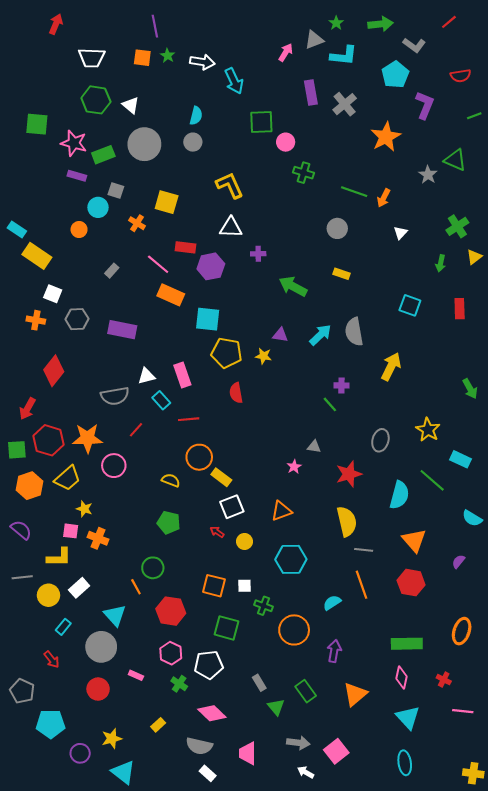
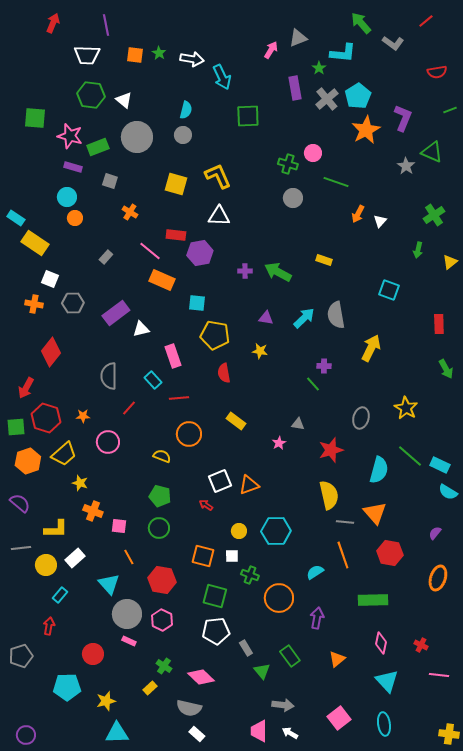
green star: (336, 23) -> (319, 68), moved
green arrow: (380, 24) -> (361, 23), turned -125
purple line: (155, 26) -> (106, 25), moved
cyan L-shape: (344, 56) -> (343, 53), moved
cyan pentagon: (395, 75) -> (358, 96), moved
purple L-shape: (425, 105) -> (403, 118), moved
pink circle: (286, 142) -> (313, 153), moved
orange arrow: (384, 198) -> (358, 214), moved
yellow square: (167, 202) -> (176, 184), moved
cyan circle: (98, 207) -> (67, 197), moved
gray circle: (337, 228) -> (293, 198), moved
purple cross: (258, 254) -> (245, 271), moved
yellow triangle: (474, 257) -> (450, 262), moved
red rectangle: (460, 309) -> (439, 324), moved
cyan square: (208, 319) -> (197, 303), size x0.7
purple rectangle: (122, 330) -> (116, 313), turned -48
yellow star: (263, 356) -> (260, 351), moved
white triangle: (146, 376) -> (141, 329), moved
gray semicircle: (115, 396) -> (109, 376), turned 100
orange star: (87, 438) -> (83, 416), size x0.5
cyan rectangle: (461, 459) -> (440, 465), moved
yellow rectangle: (221, 477) -> (236, 421), moved
orange triangle: (281, 511) -> (249, 485), moved
pink square: (71, 531) -> (119, 526), moved
orange triangle: (414, 540) -> (375, 513), moved
yellow circle: (245, 541) -> (239, 531), moved
green circle: (153, 568) -> (159, 528), moved
orange ellipse: (462, 631) -> (438, 578), moved
green rectangle: (407, 644) -> (373, 600), moved
gray circle: (101, 647) -> (127, 614), moved
red arrow: (52, 660) -> (49, 626), turned -132
white pentagon: (209, 665) -> (216, 631), moved
green cross: (179, 684) -> (164, 666), moved
gray pentagon: (22, 691) -> (21, 656), turned 30
orange triangle: (355, 694) -> (337, 659), size x0.7
cyan pentagon: (51, 724) -> (67, 687), moved
pink square: (336, 751) -> (339, 718), moved
purple circle: (80, 753) -> (26, 735), moved
pink trapezoid: (248, 753) -> (259, 731), moved
cyan triangle: (123, 772) -> (117, 733), turned -40

